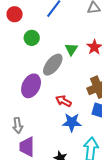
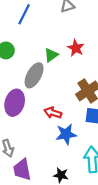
green triangle: (71, 49) -> (51, 55), turned 32

